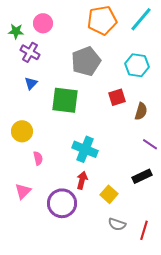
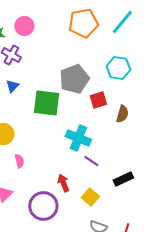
gray pentagon: (86, 61) -> (74, 79), moved
purple line: (150, 144) -> (91, 161), moved
cyan cross: (85, 149) -> (78, 138), moved
red arrow: (82, 180) -> (63, 183), turned -36

